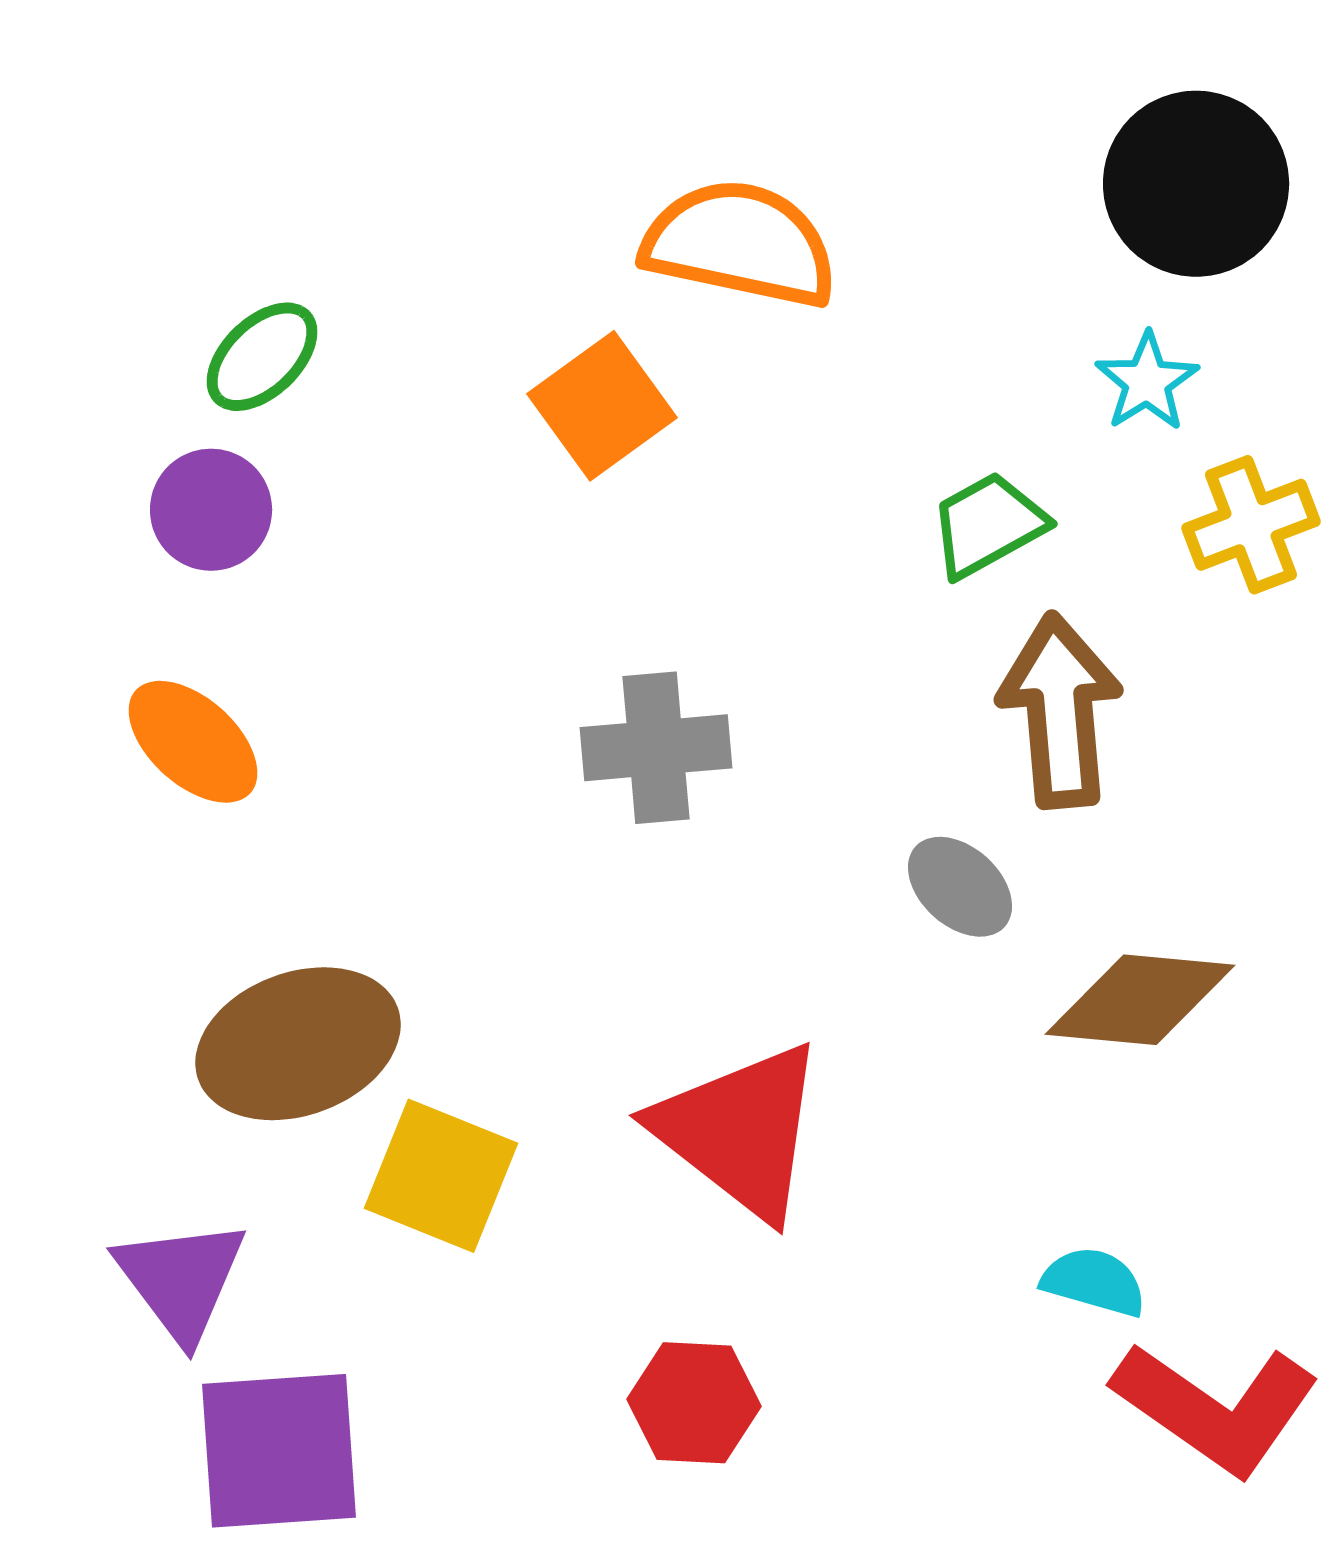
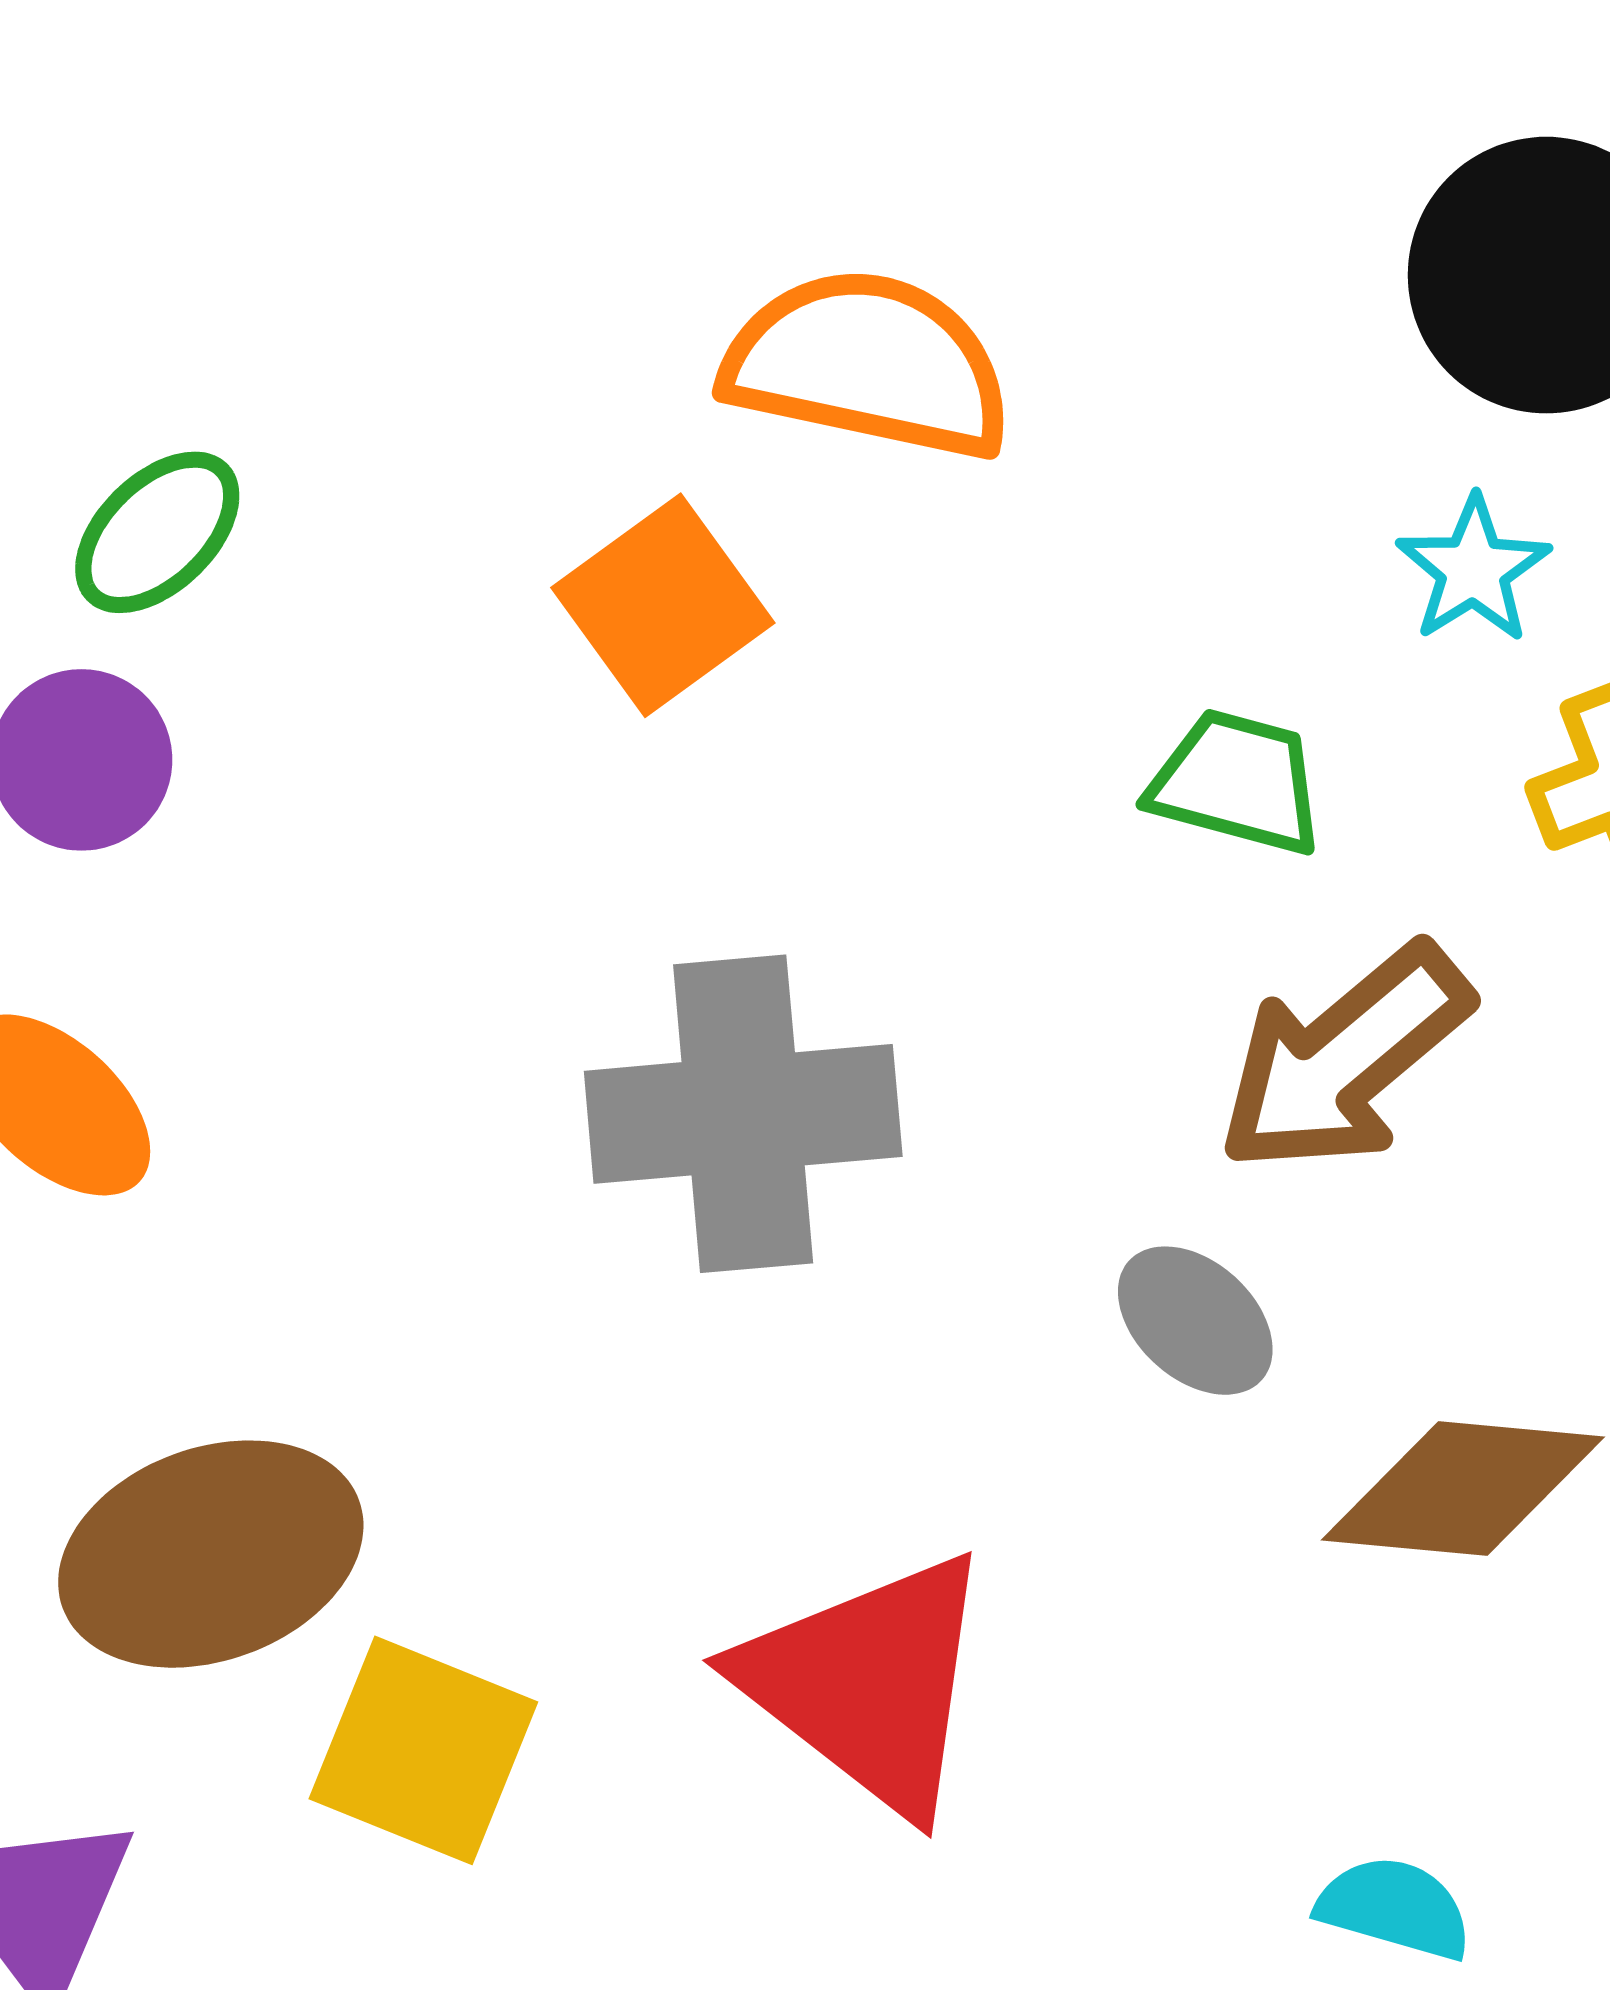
green trapezoid: (988, 525) -> (1237, 782), turned 44
brown arrow: (1060, 711) -> (1344, 1059), turned -125
gray cross: (656, 748) -> (743, 1114), size x1.4

